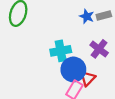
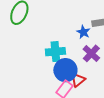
blue star: (87, 16) -> (83, 32), moved

